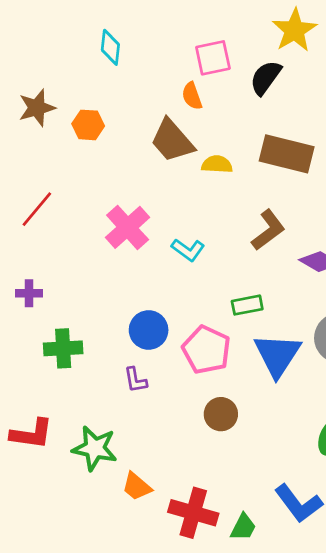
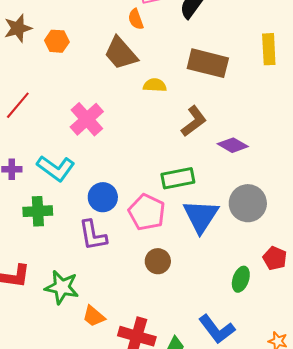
yellow semicircle: (217, 164) -> (155, 85), moved
cyan L-shape: (188, 250) -> (56, 168), moved, size x1.5
green rectangle: (247, 305) -> (178, 178), size x1.4
purple L-shape: (135, 380) -> (93, 235), size x1.6

